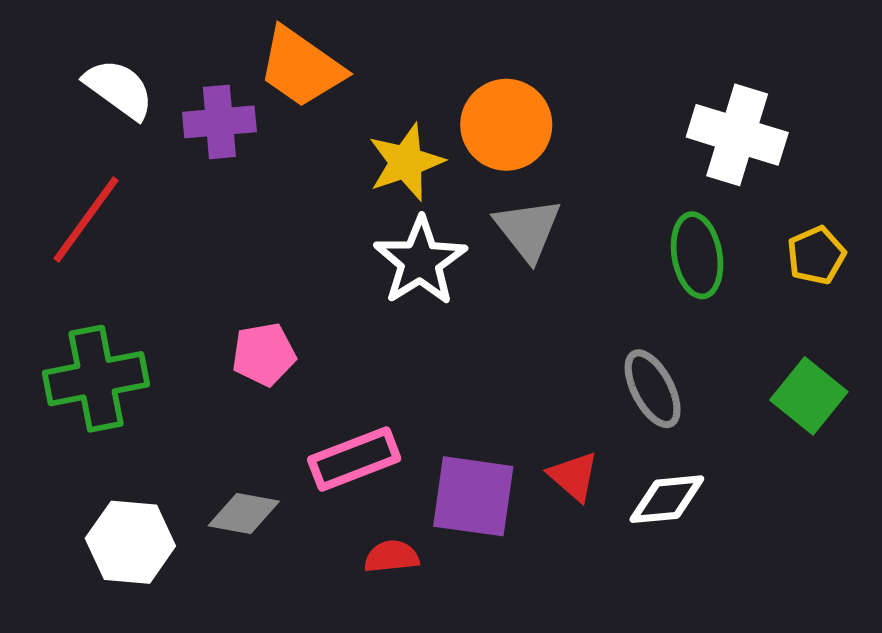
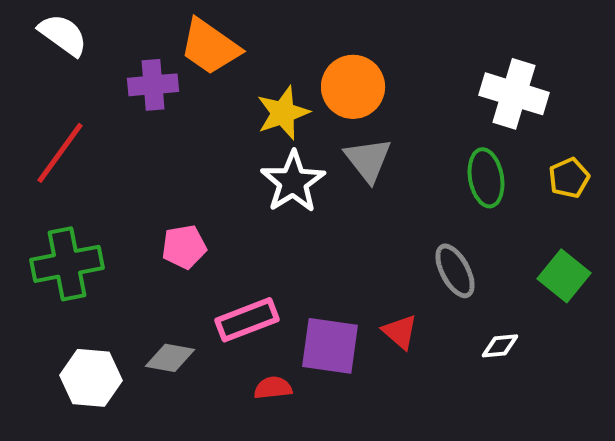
white semicircle: (119, 89) -> (63, 35), moved
white diamond: (667, 499) -> (500, 346), moved, size x0.7

